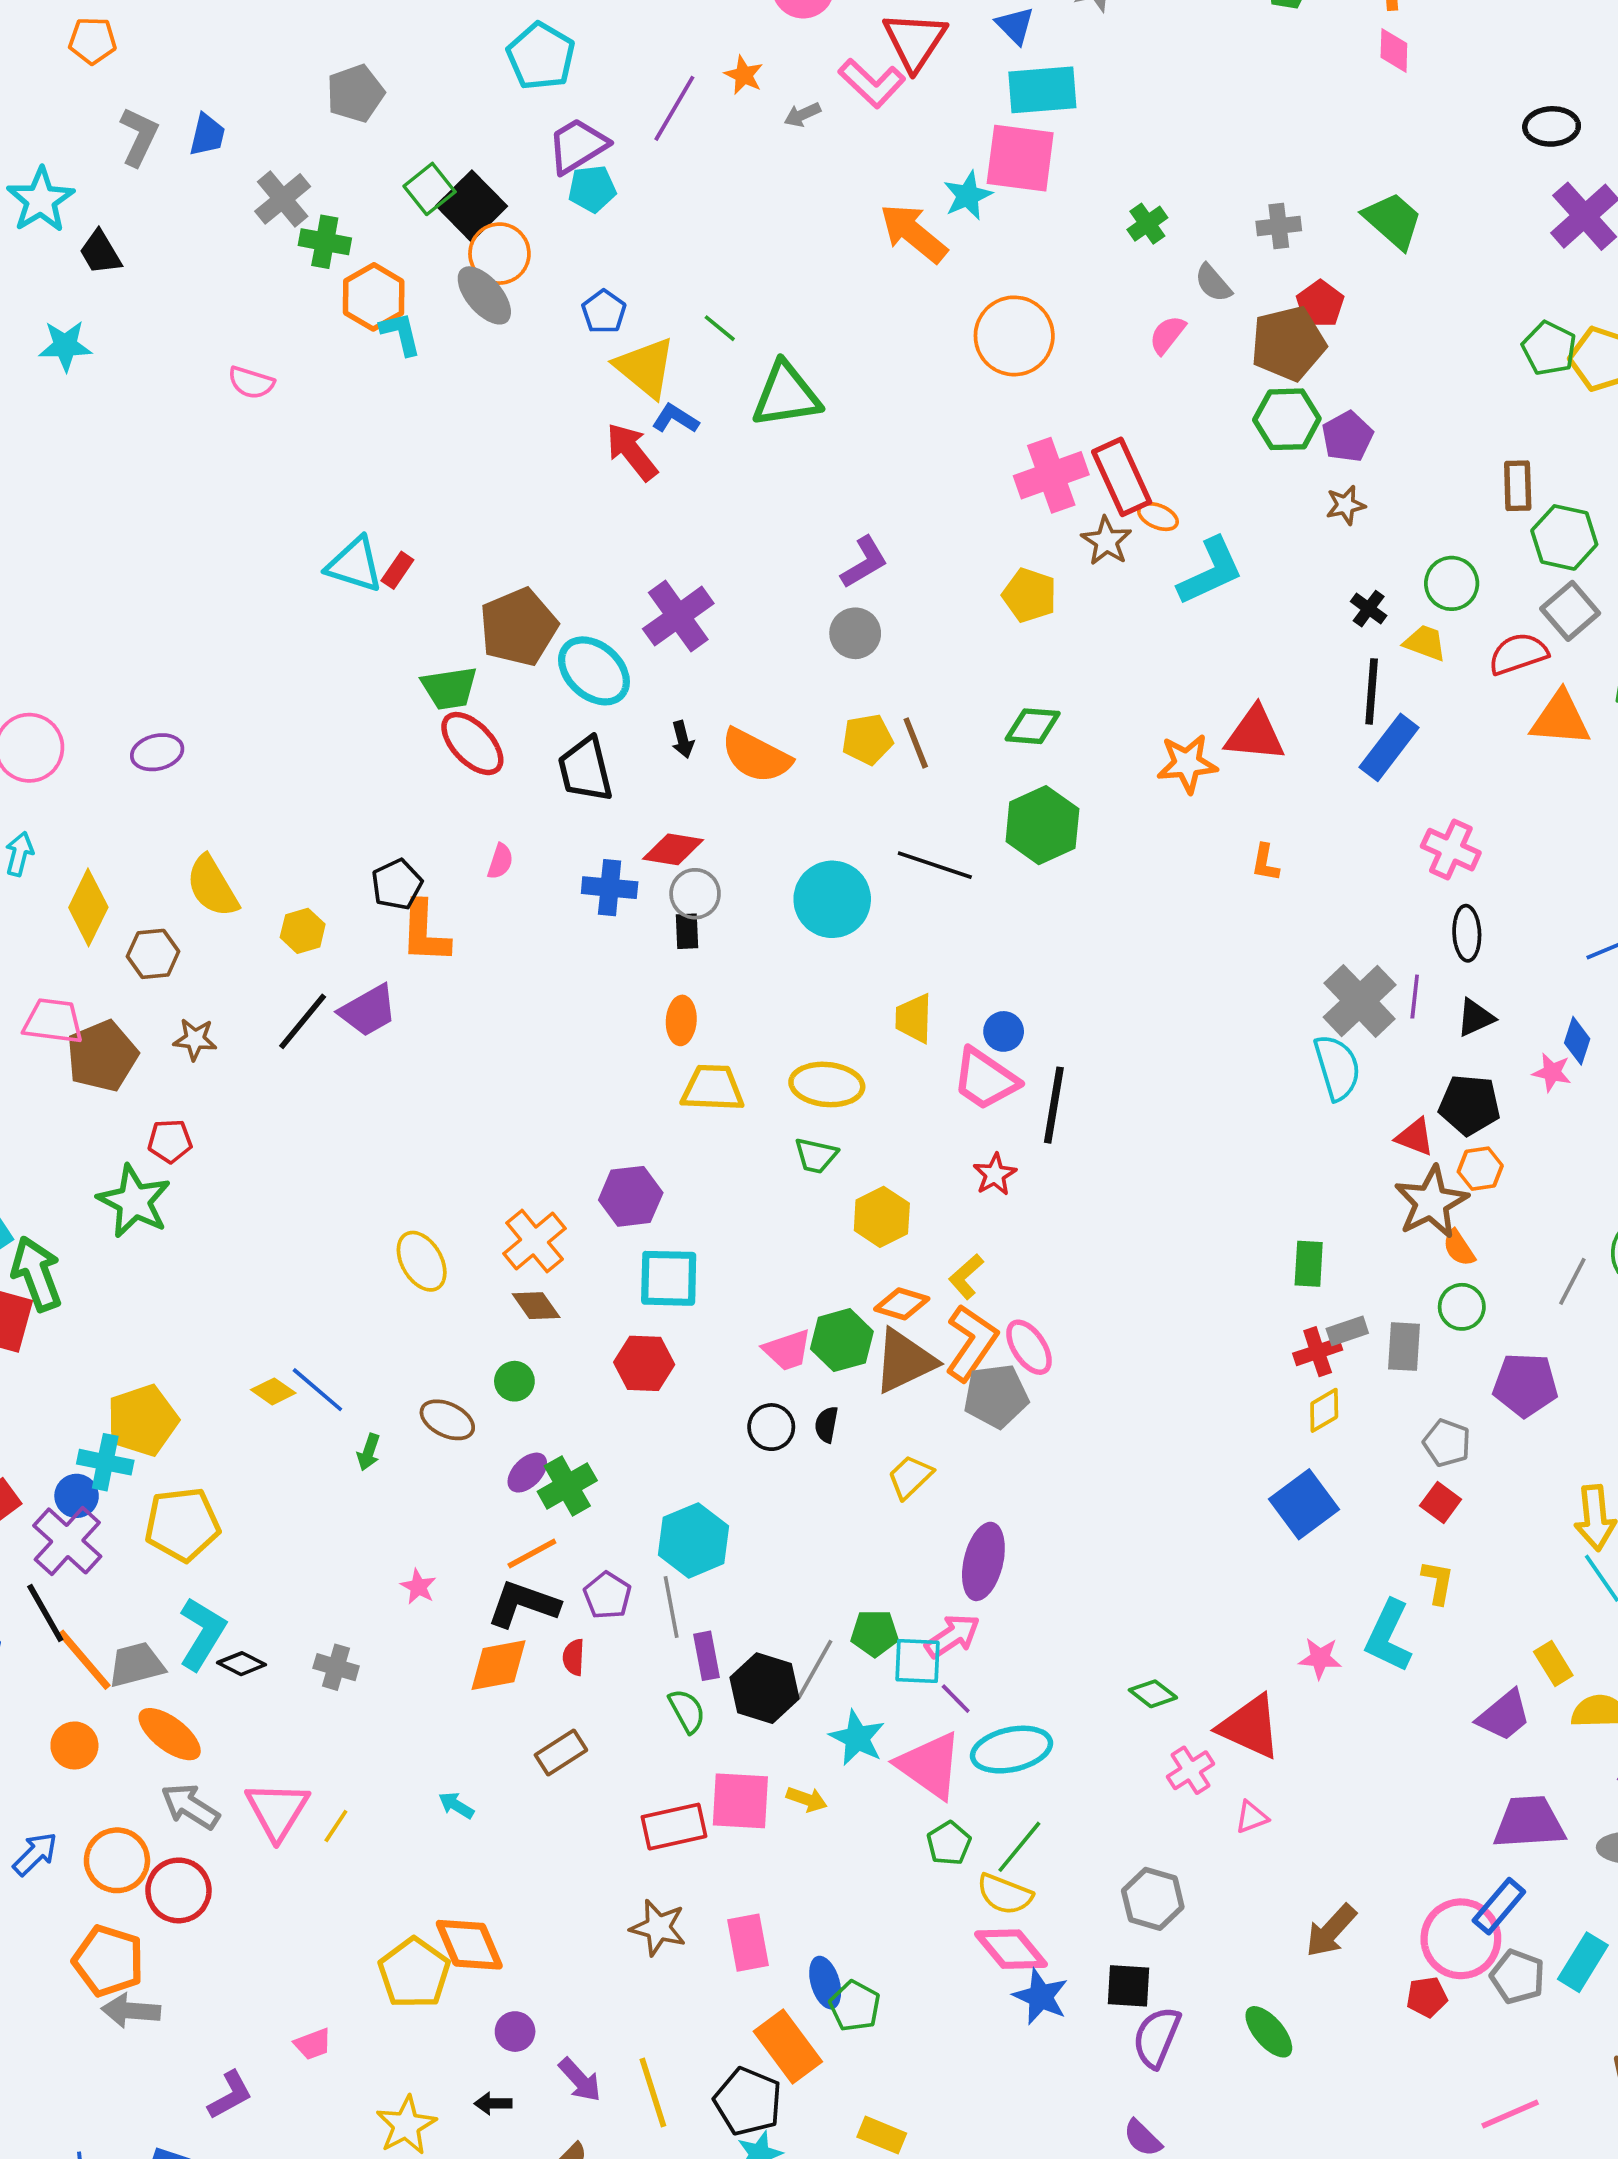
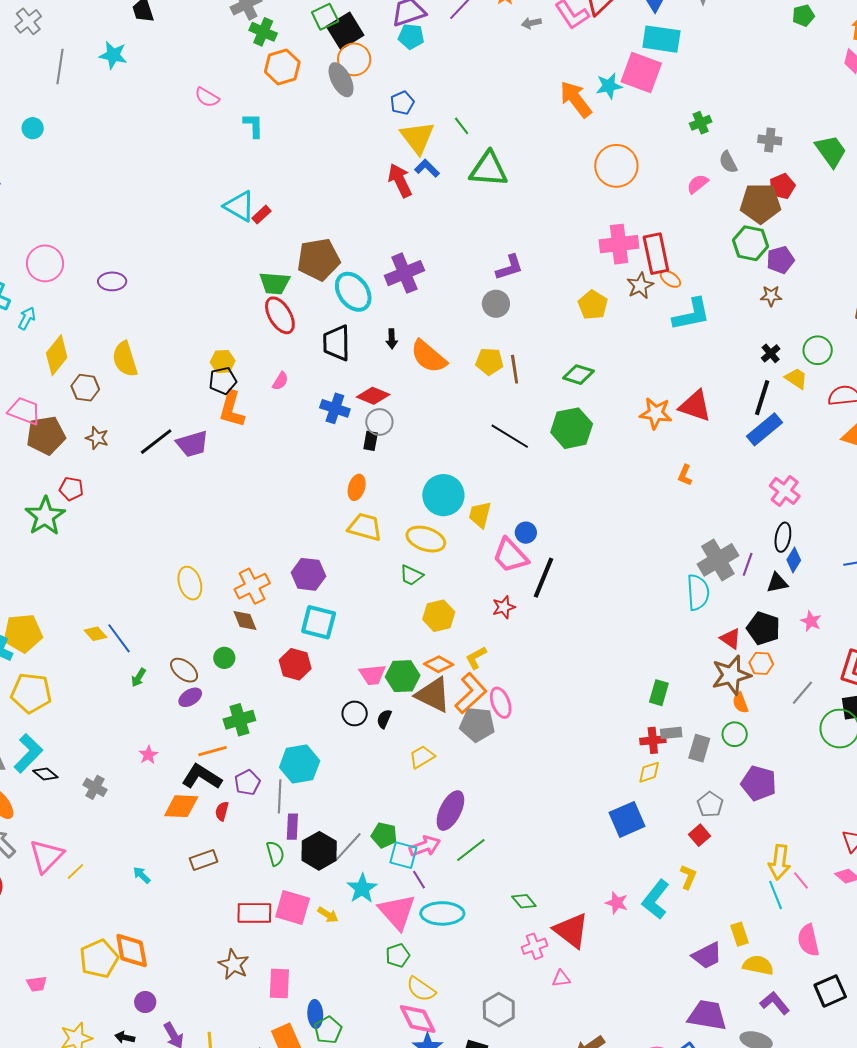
cyan L-shape: (401, 334) -> (253, 125), moved
cyan circle: (832, 899) -> (443, 495), moved
yellow hexagon: (303, 931) -> (223, 361), moved
blue diamond: (1577, 1041) -> (794, 560), moved
gray line: (1572, 1281) -> (802, 693), moved
brown triangle: (904, 1361) -> (433, 695), turned 39
purple ellipse: (527, 1473) -> (190, 697), moved
green line: (1019, 1847) -> (471, 850), moved

